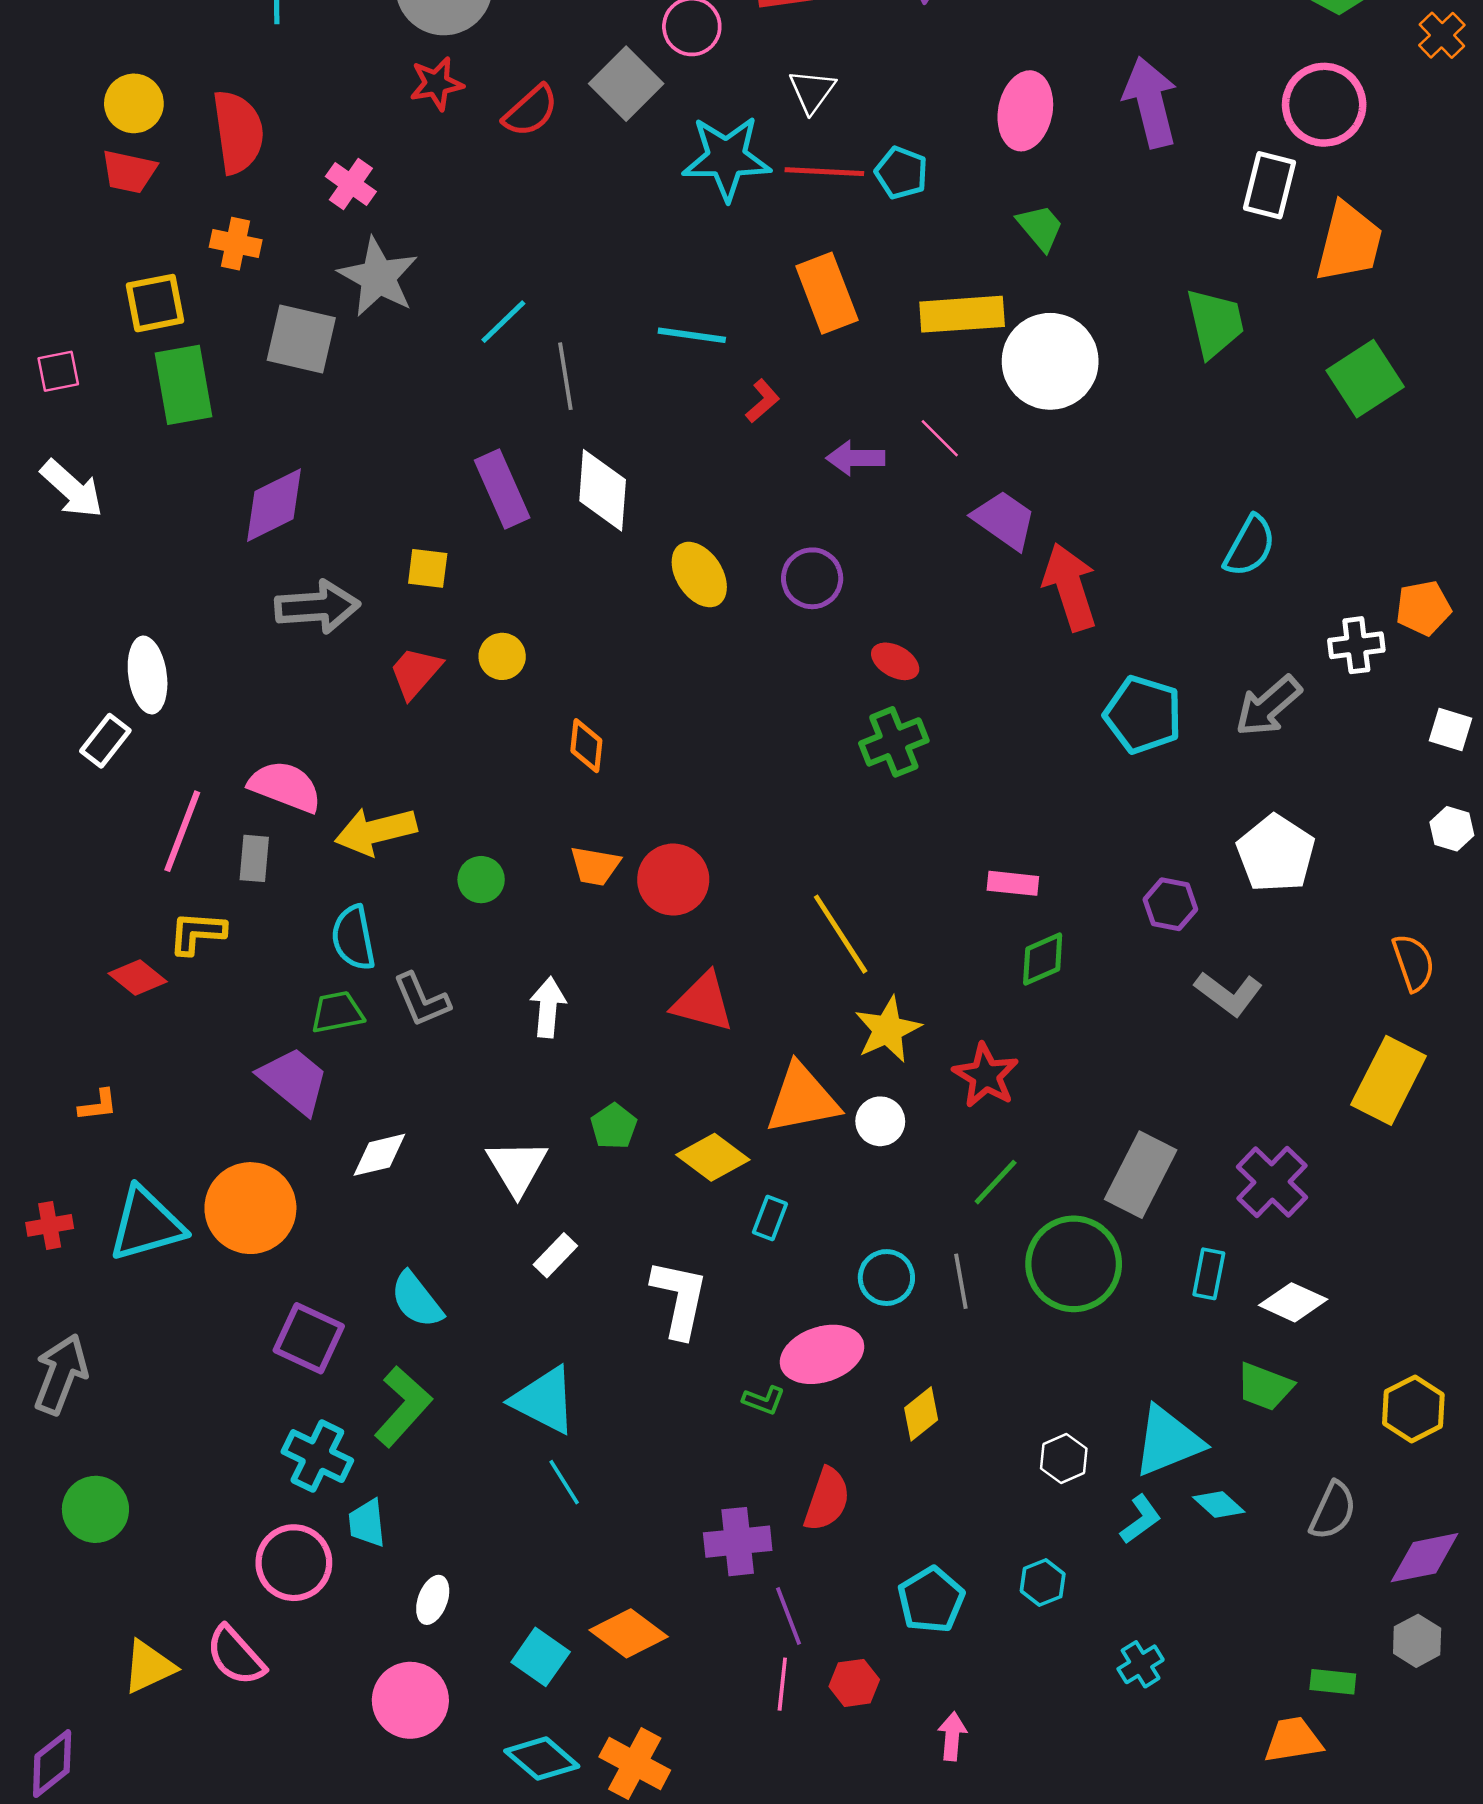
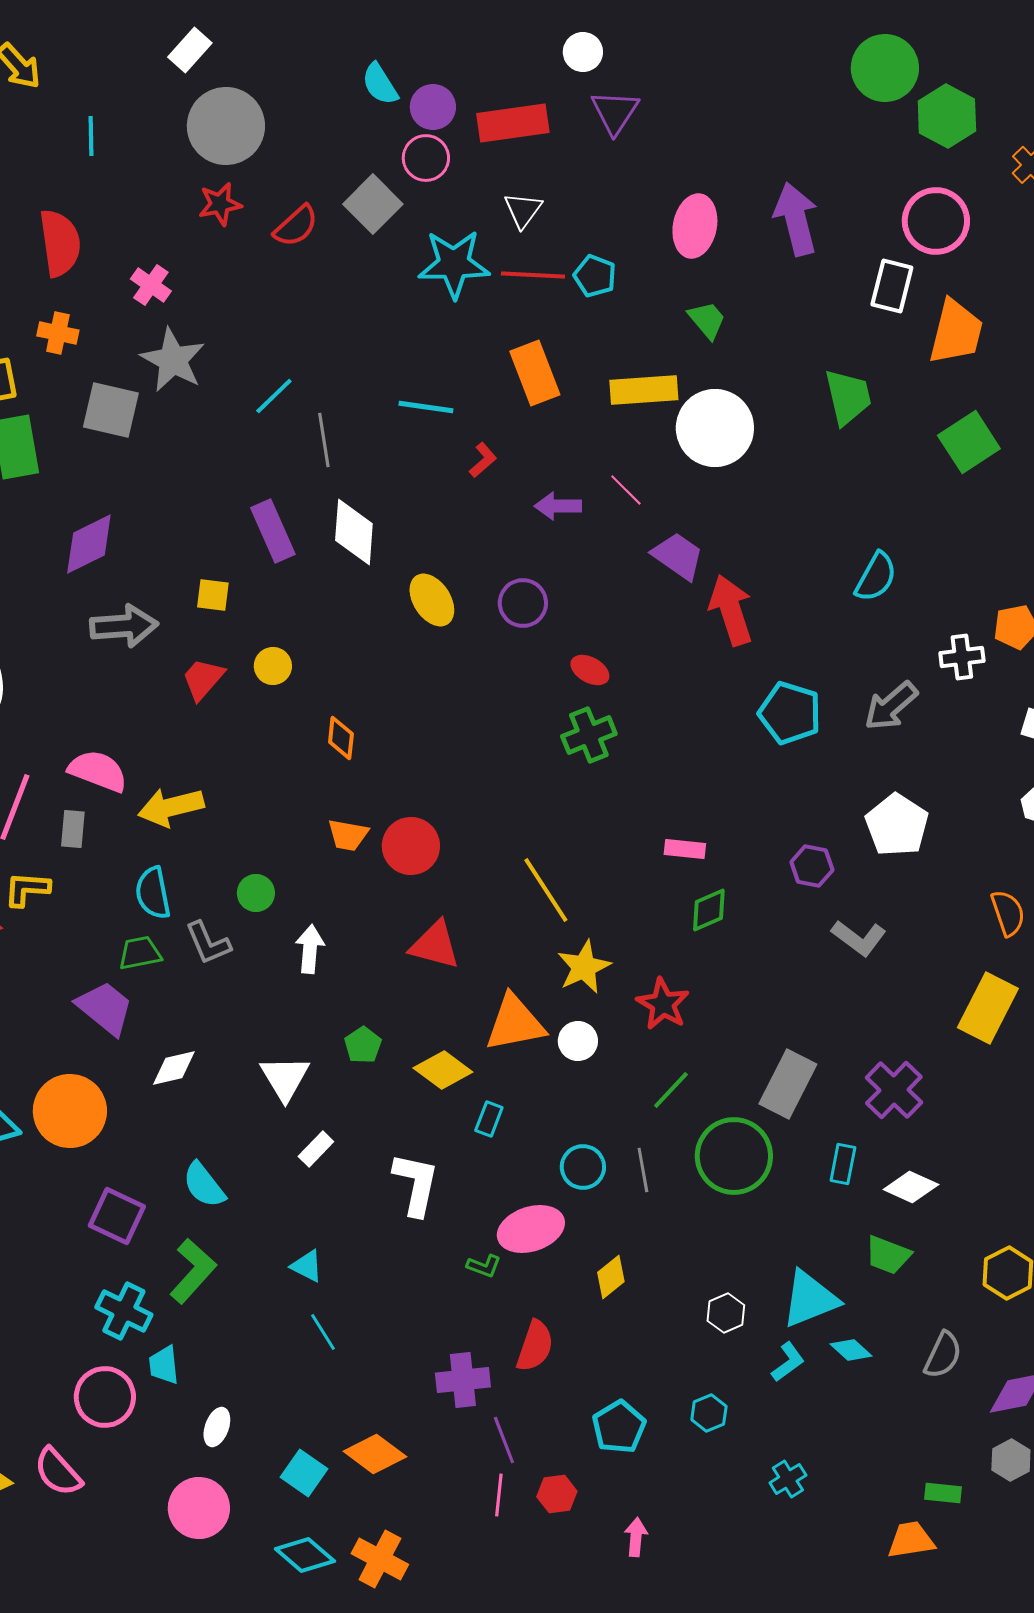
green circle: (481, 880) -> (256, 893), moved
cyan triangle: (544, 1400) -> (307, 1266), size x0.6

